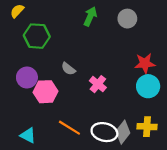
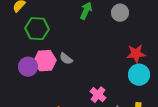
pink cross: (98, 84) -> (98, 95), moved
pink hexagon: (45, 92) -> (45, 61), moved

